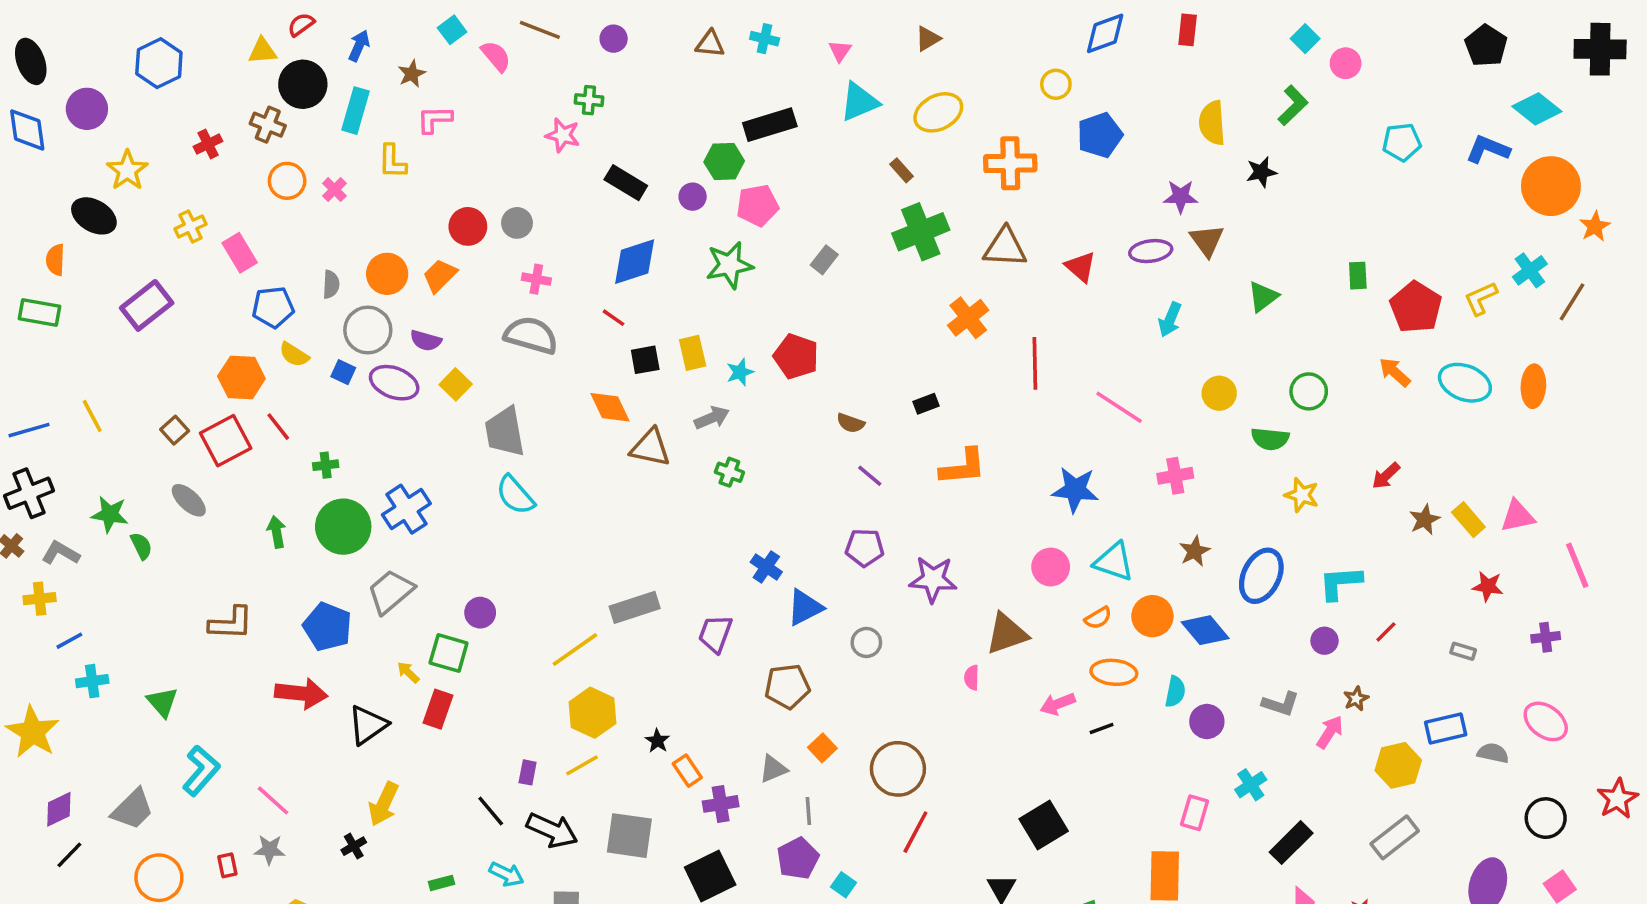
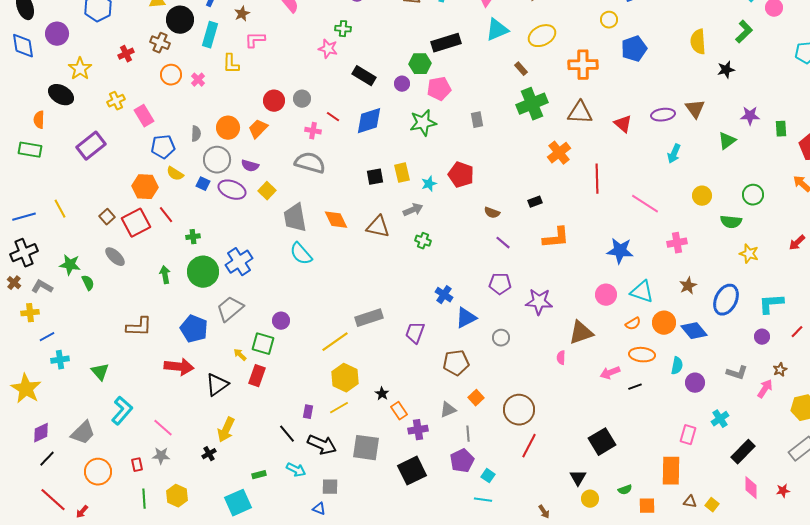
purple star: (1181, 197) -> (750, 116), moved
gray rectangle: (824, 260) -> (477, 120), turned -49
red line: (614, 318) -> (333, 117), moved
orange diamond: (610, 407) -> (336, 220), moved

